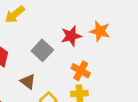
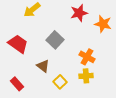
red star: (71, 36) -> (79, 13), moved

